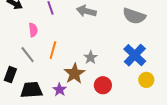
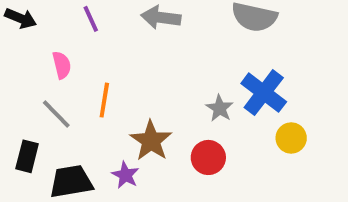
gray star: (91, 57) -> (220, 108), moved

